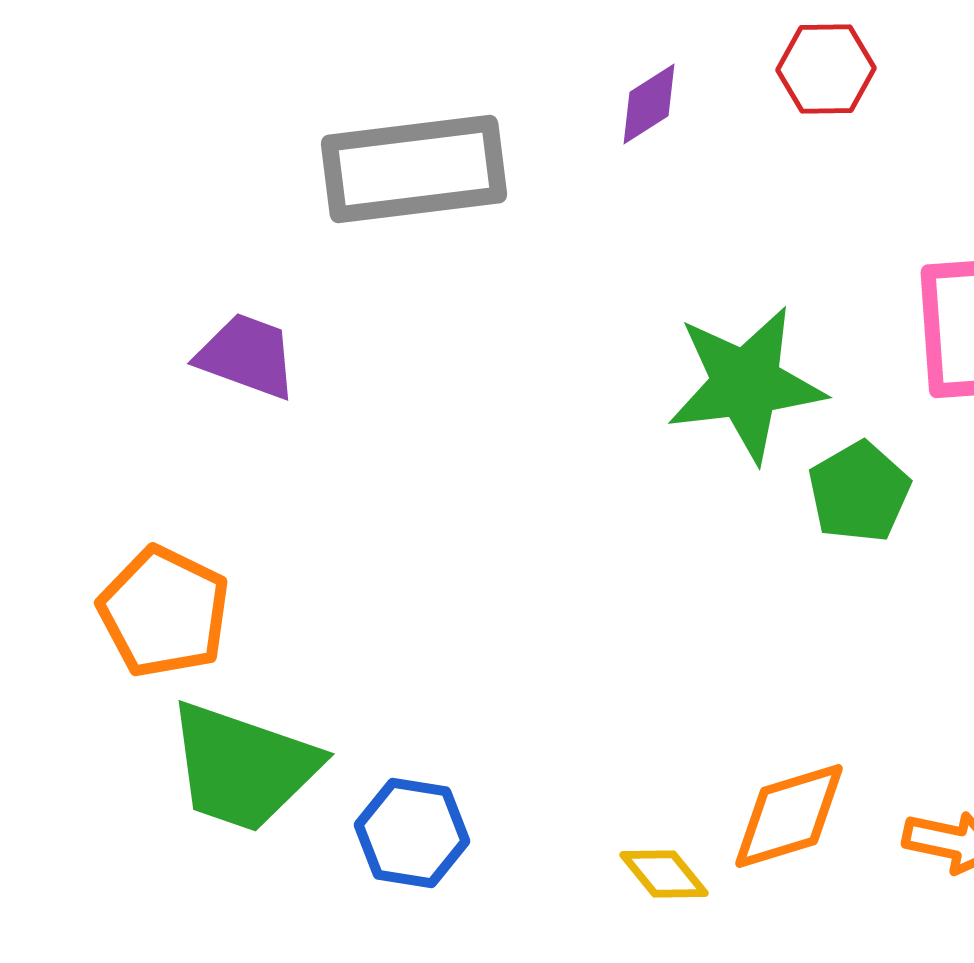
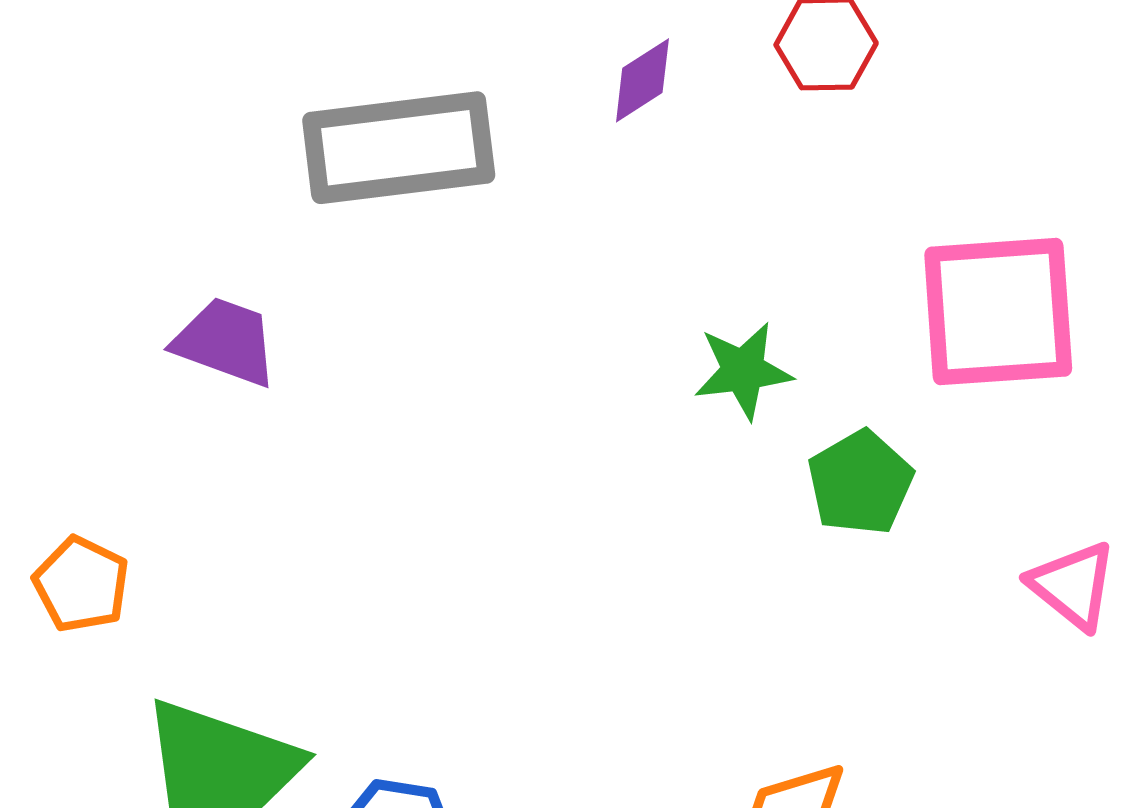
green star: (746, 384) -> (743, 371), size x0.6
orange pentagon: (164, 612) -> (81, 584), moved, size x0.7

